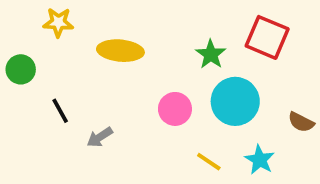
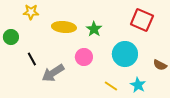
green star: (211, 54) -> (94, 29), moved
pink circle: (175, 109) -> (84, 57), moved
gray arrow: (100, 137) -> (53, 73), size x1.6

